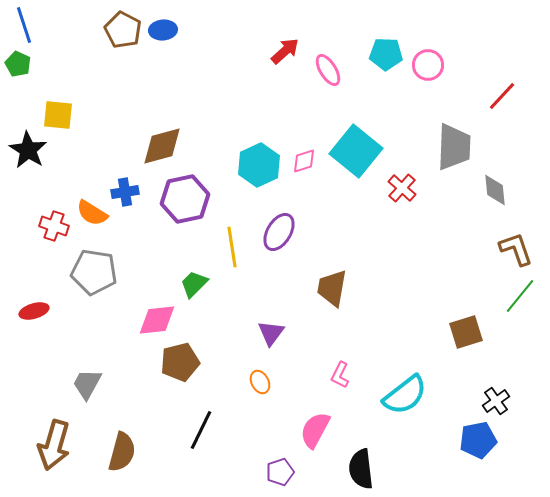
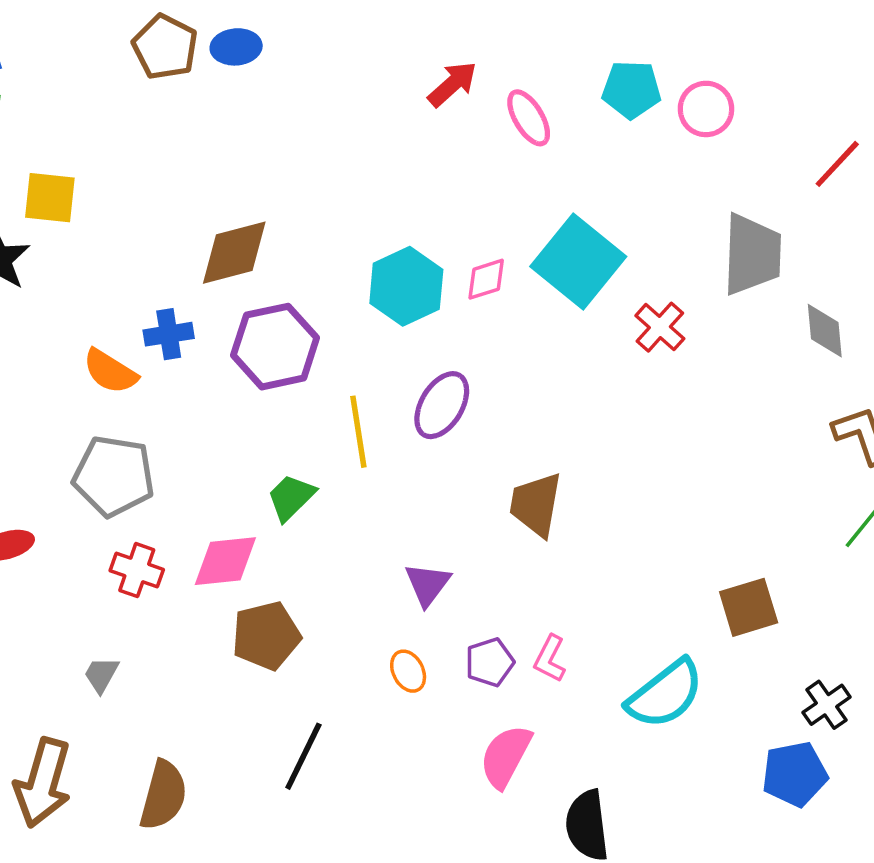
red cross: (54, 226) -> (137, 570), moved
brown square: (466, 332) -> (749, 607), moved
gray trapezoid: (87, 384) -> (101, 675), size x0.7
purple pentagon: (280, 472) -> (490, 662), moved

